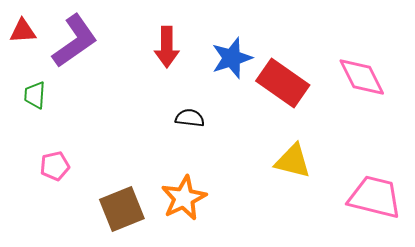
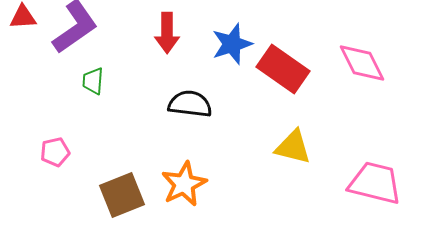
green trapezoid: (35, 95) -> (93, 81), moved
black semicircle: (190, 118) -> (190, 104), size x1.5

